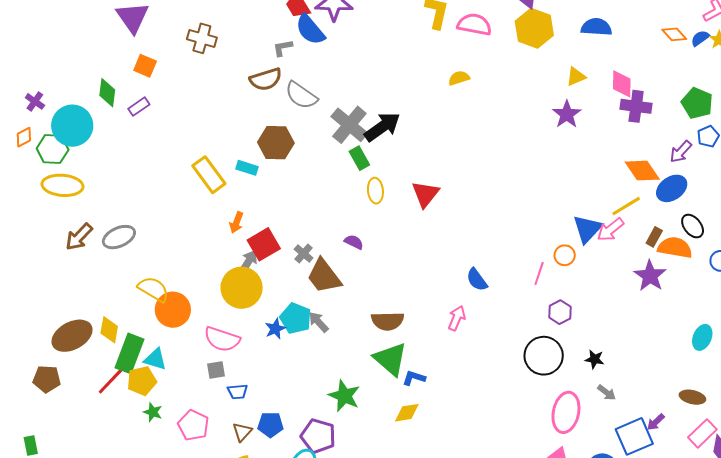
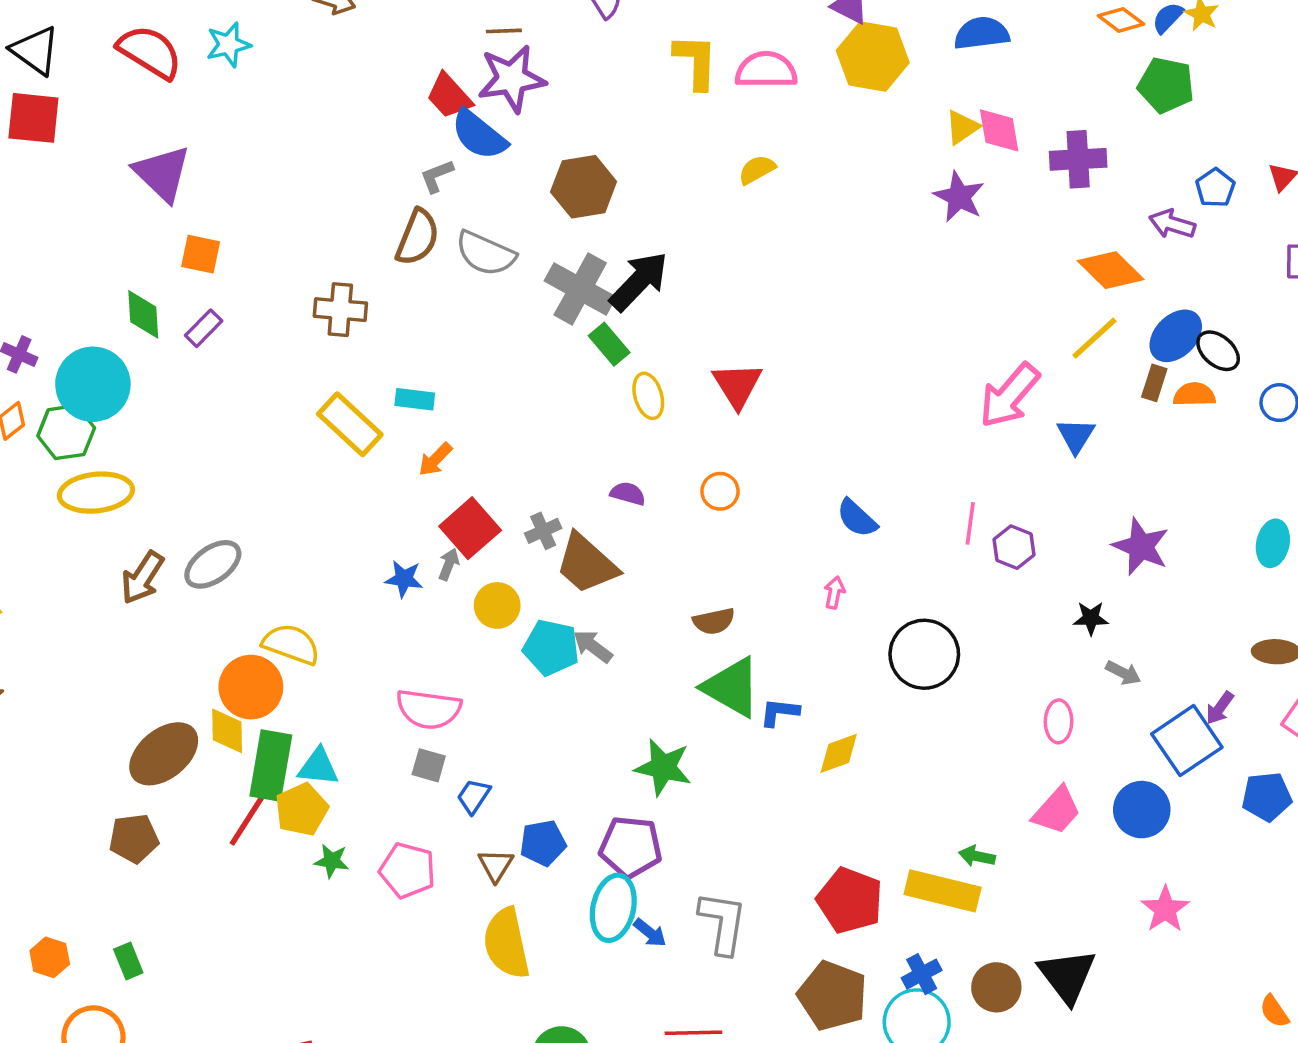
brown cross: (202, 38) -> (340, 310), moved
brown semicircle: (266, 79) -> (418, 237), turned -40
pink diamond: (622, 84) -> (999, 130), moved
green pentagon: (697, 103) -> (1166, 85), moved
brown hexagon: (276, 143) -> (584, 187), moved
purple arrow: (681, 152) -> (1172, 224), turned 75
blue ellipse: (672, 188) -> (1176, 336), moved
orange arrow: (236, 223) -> (435, 459), moved, turned 35
blue triangle: (587, 229) -> (1076, 436), moved, size x0.7
pink arrow: (610, 230) -> (1009, 395), moved, size x1.4
orange semicircle: (675, 248) -> (1194, 395), size x0.7
gray cross: (304, 254) -> (543, 531), turned 36
orange circle: (565, 255) -> (720, 491), moved
gray arrow: (248, 262) -> (449, 564), size x0.7
pink line: (539, 274) -> (970, 523), moved
purple star: (650, 276) -> (1141, 547), moved
yellow circle: (242, 288) -> (497, 605), moved, size x0.6
orange circle: (173, 310) -> (251, 687), moved
pink arrow: (457, 318) -> (834, 593), size x0.7
brown semicircle: (388, 321) -> (714, 621), size x0.7
blue star: (275, 329) -> (404, 579), moved, turned -30
black circle: (544, 356) -> (924, 654), moved
gray square: (216, 370) -> (429, 765), turned 36
blue trapezoid: (237, 392) -> (474, 796), turned 140
pink ellipse: (566, 412) -> (1059, 721), size x0.6
yellow diamond: (407, 413) -> (839, 753), moved

